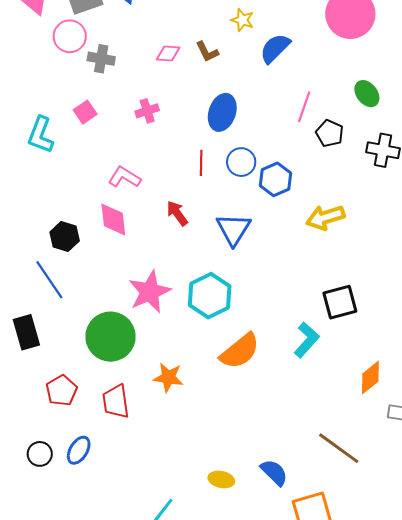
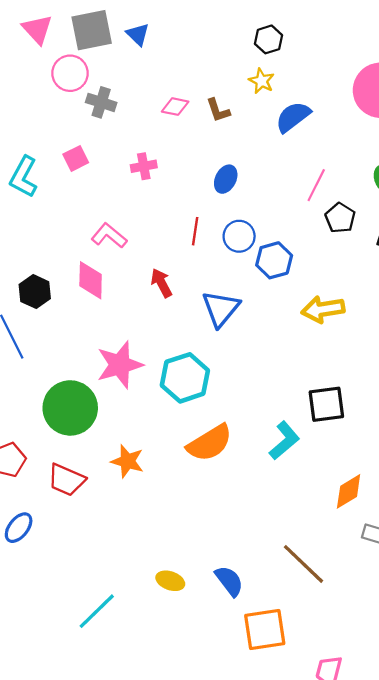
blue ellipse: (222, 112) -> (226, 179), size x0.7
red trapezoid: (116, 401) -> (66, 480), turned -66

